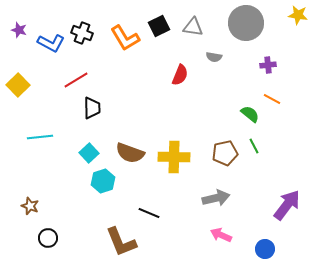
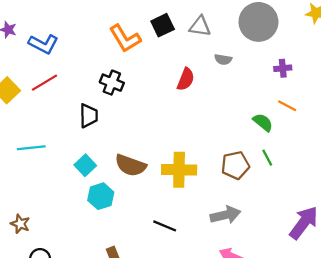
black cross: (82, 33) -> (112, 83), moved
red line: (76, 80) -> (44, 83), moved
black line: (149, 213) -> (165, 226), moved

